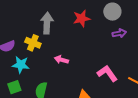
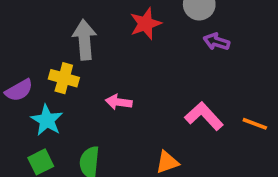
purple arrow: (119, 33) -> (216, 42), turned -144
cyan star: (21, 65) -> (47, 120), turned 30

